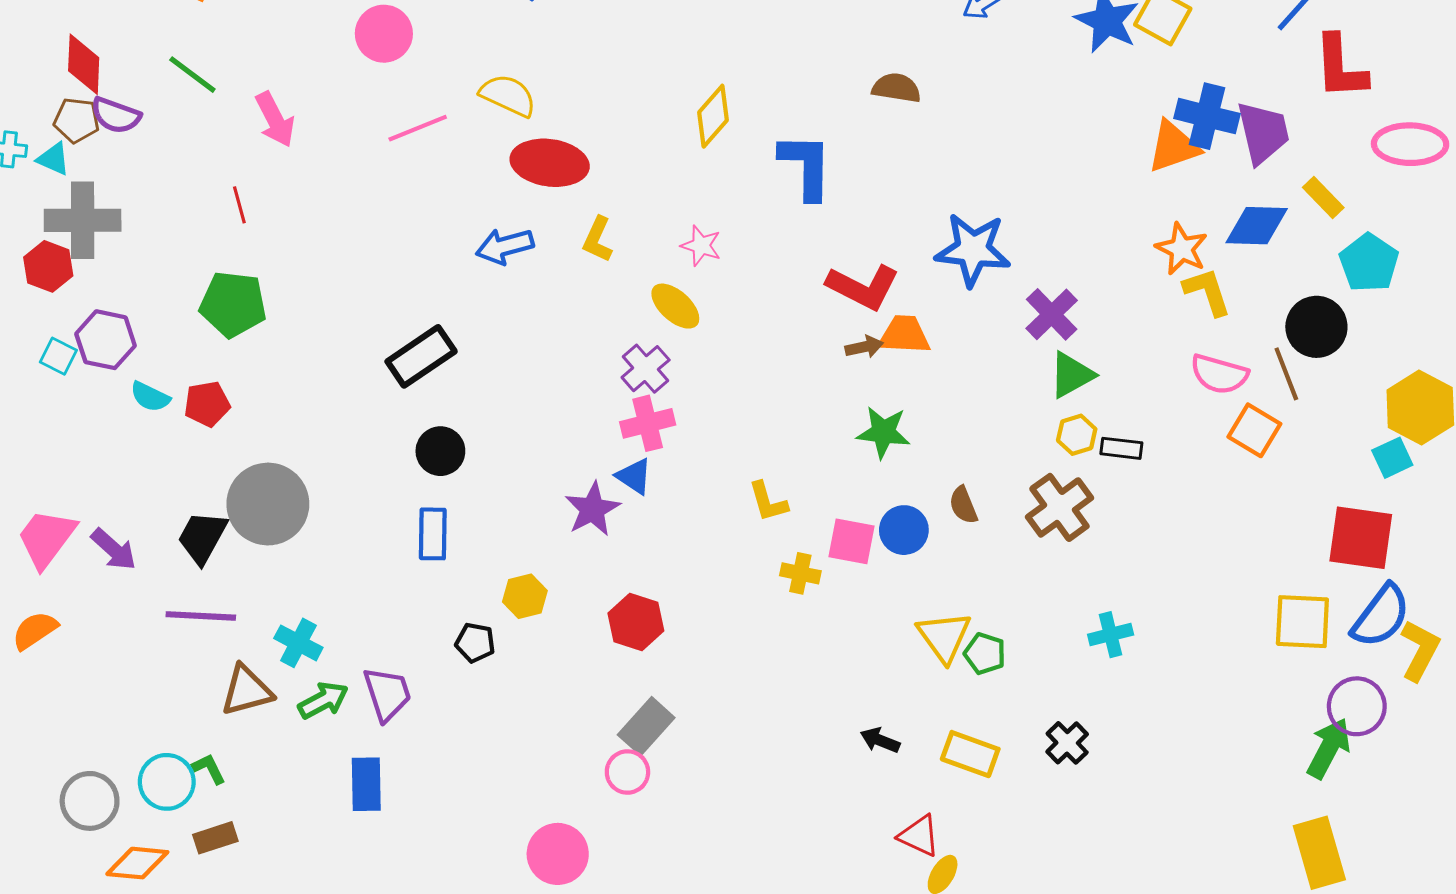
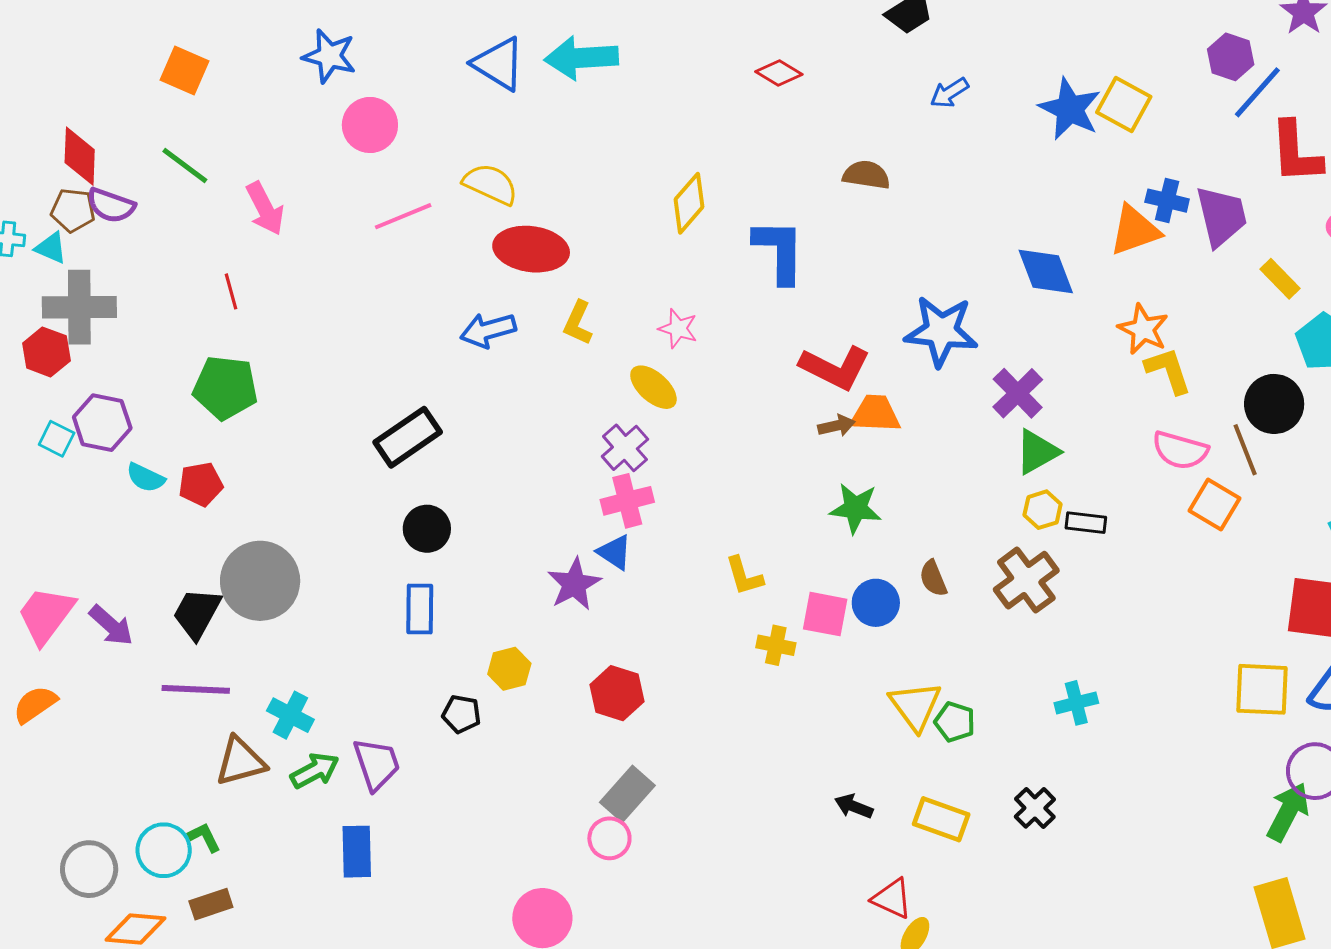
blue cross: (1207, 116) -> (1167, 201), size x0.7
blue diamond: (1257, 226) -> (1046, 272), moved, turned 68

